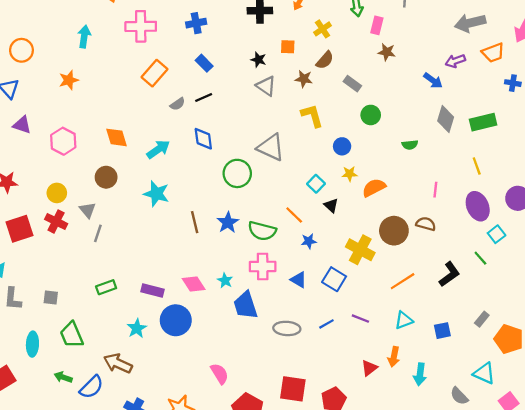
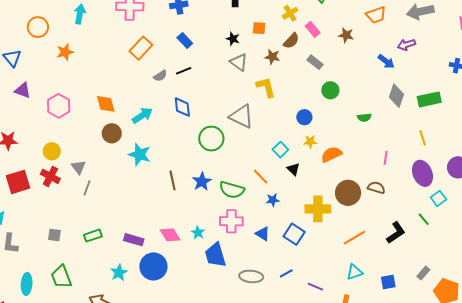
pink rectangle: (377, 25) -> (313, 29), moved, turned -56
orange circle: (21, 50) -> (38, 27), moved
orange trapezoid: (493, 53) -> (376, 15), moved
yellow L-shape: (312, 116) -> (266, 87), moved
brown circle: (106, 177) -> (112, 133), moved
yellow cross: (360, 250) -> (318, 209), turned -30
gray square: (51, 297) -> (54, 235), moved
purple line: (360, 319) -> (315, 287), moved

